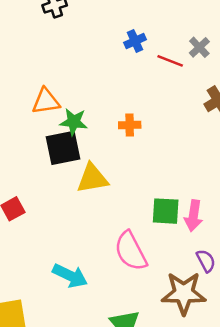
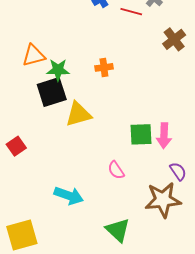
pink semicircle: (131, 251) -> (116, 170), size x0.6

